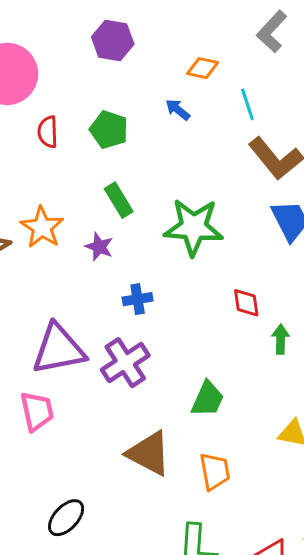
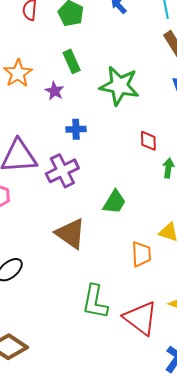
orange trapezoid: (215, 471) -> (141, 254), moved

